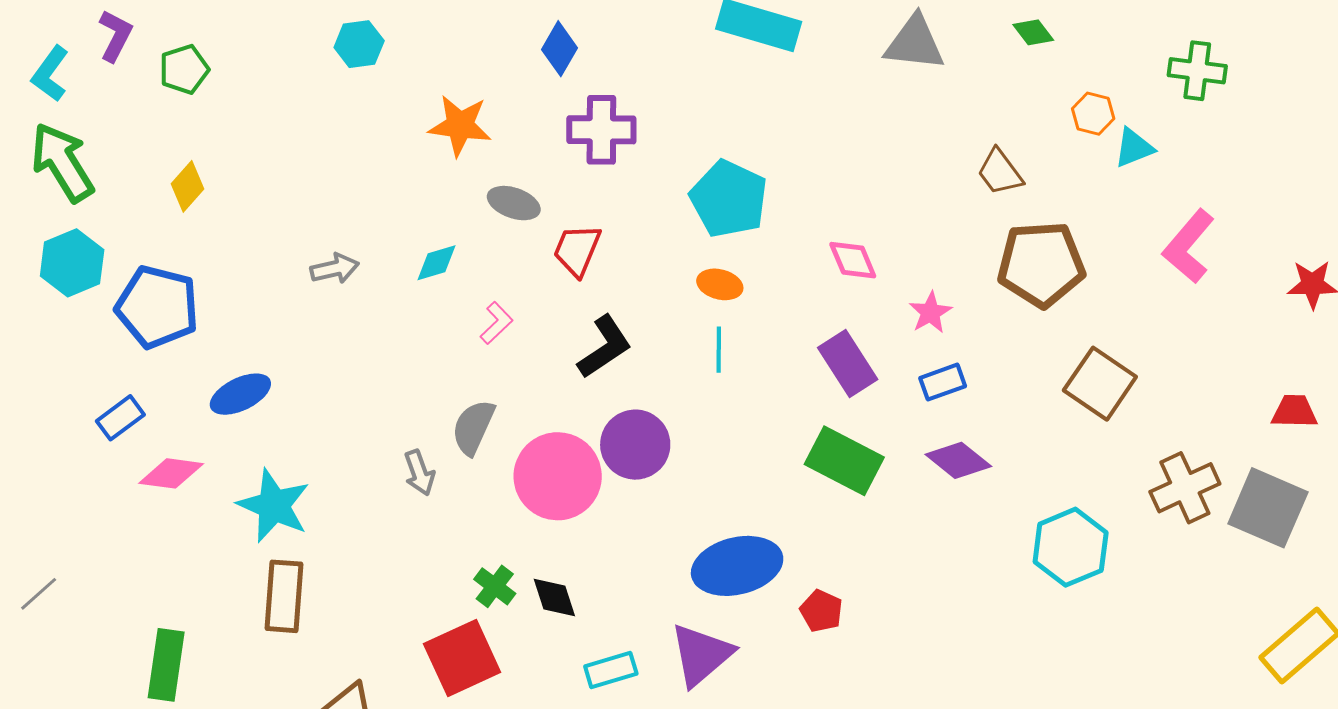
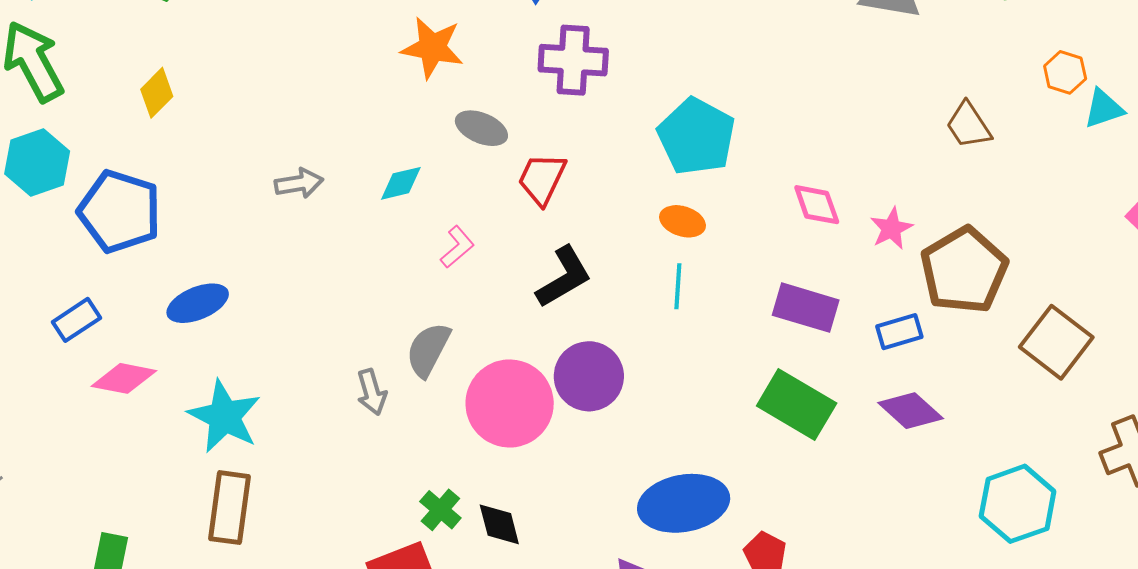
brown pentagon: (1041, 264) -> (964, 270), moved, turned -30
pink star: (930, 313) -> (891, 228), moved
purple rectangle: (848, 363) -> (806, 308), turned -44

